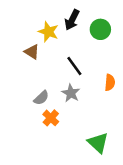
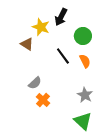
green circle: (100, 29) -> (83, 36), moved
orange semicircle: (110, 82) -> (85, 61), moved, turned -32
gray star: (71, 93) -> (85, 95), moved

